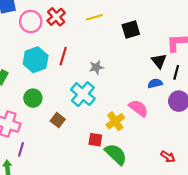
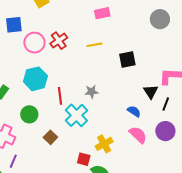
red line: (63, 56) -> (60, 96), moved, turned -30
blue semicircle: (155, 83) -> (134, 111), moved, turned 40
pink semicircle: (138, 108) -> (138, 135), moved

